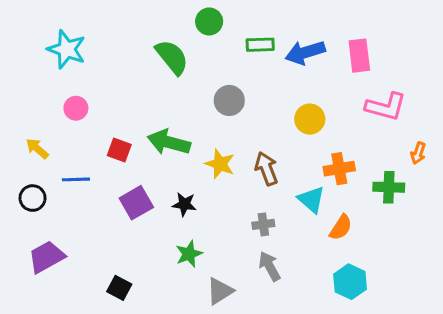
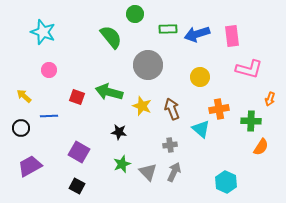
gray circle: (229, 100) -> (148, 65), size x1.5
purple square: (136, 203) -> (79, 152), moved, turned -30
orange semicircle: (341, 227) -> (261, 147), moved
gray arrow: (270, 266) -> (174, 172), turned 54
gray triangle: (220, 291) -> (148, 172), moved, turned -42

